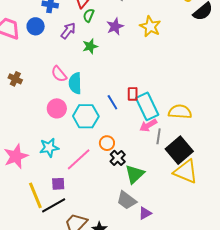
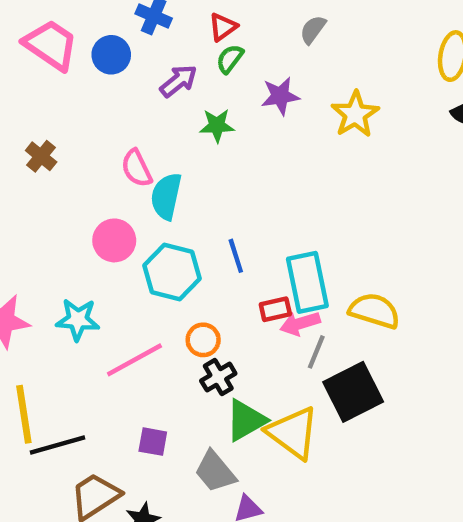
red rectangle: (133, 94) -> (275, 309), moved, turned 64
yellow triangle: (186, 171) -> (293, 433), moved
purple square: (58, 184) -> (153, 442), moved

